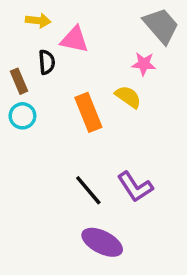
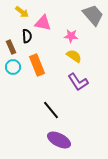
yellow arrow: (38, 21) -> (22, 12), turned 32
pink star: (144, 64) -> (71, 36), moved
orange rectangle: (88, 112) -> (37, 65), moved
purple L-shape: (135, 187) -> (78, 82), moved

